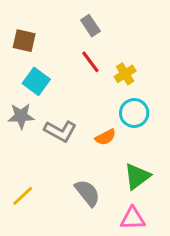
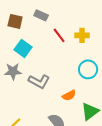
gray rectangle: (90, 26) -> (41, 15), moved, turned -32
yellow cross: (125, 74) -> (82, 35), moved, turned 32
orange semicircle: (105, 137) -> (69, 95), moved

